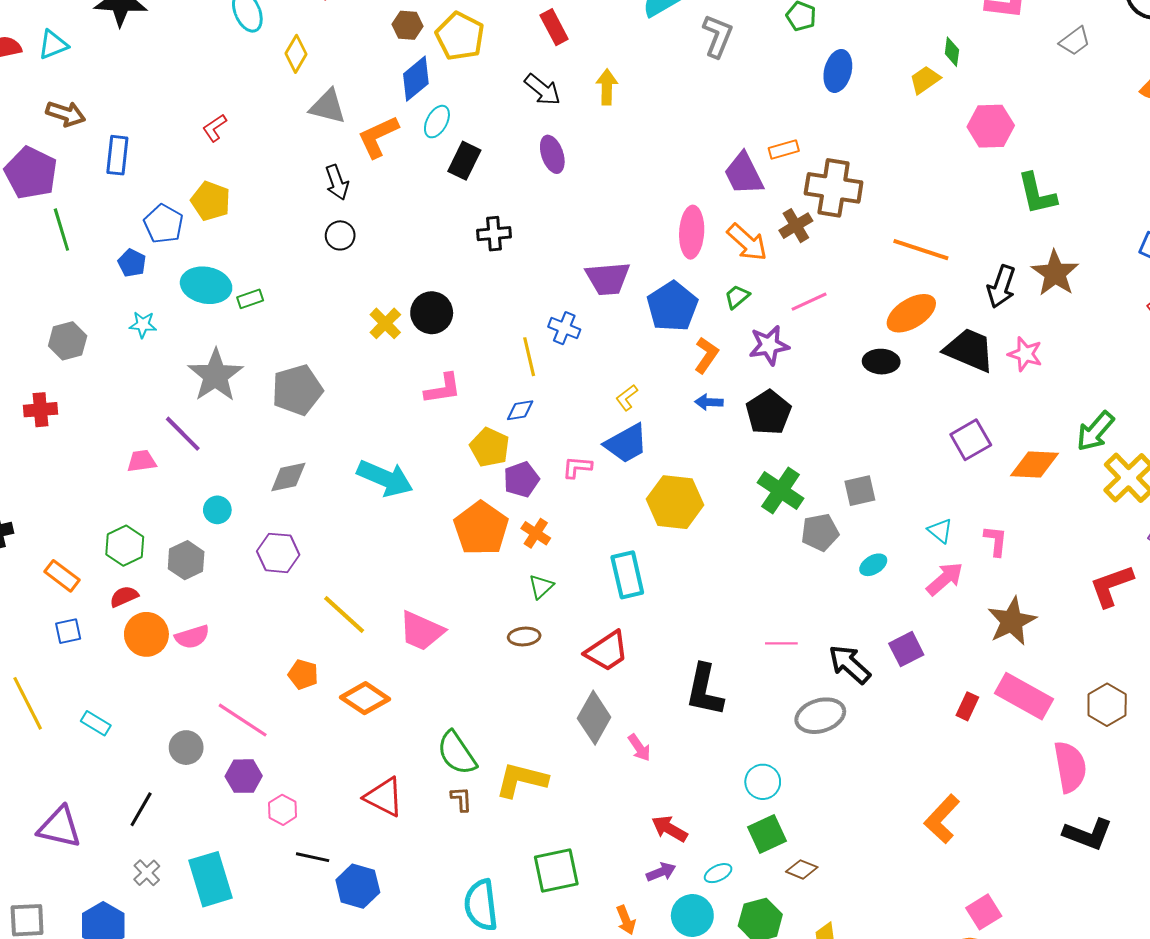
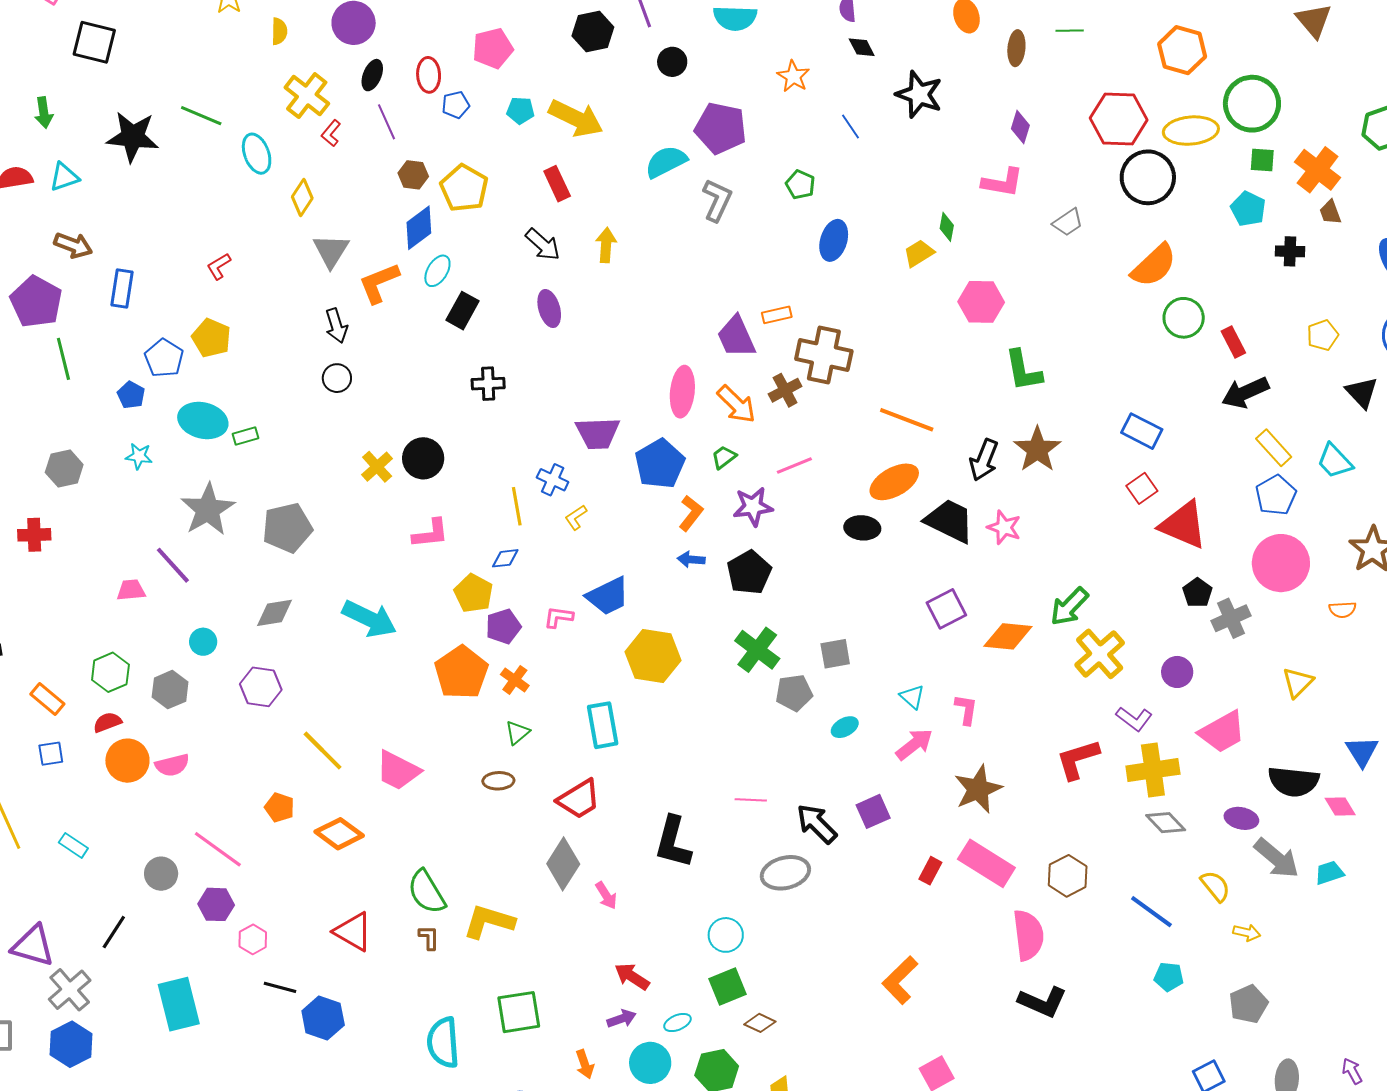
gray triangle: (328, 106) -> (331, 251), turned 45
yellow L-shape: (627, 398) -> (576, 517), moved
gray cross: (147, 873) -> (70, 990), moved, size x1.6

